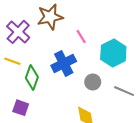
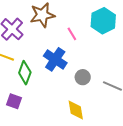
cyan hexagon: (113, 53) -> (103, 21), moved
blue cross: (64, 63) -> (55, 59), turned -30

